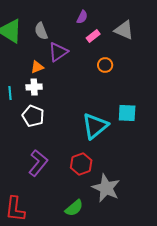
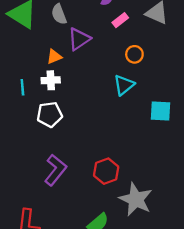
white pentagon: (33, 116) -> (50, 114), turned -30
cyan triangle: (95, 126) -> (124, 85), moved, size x0.7

